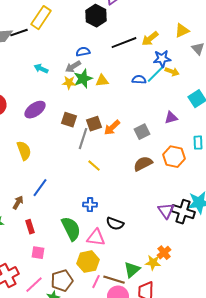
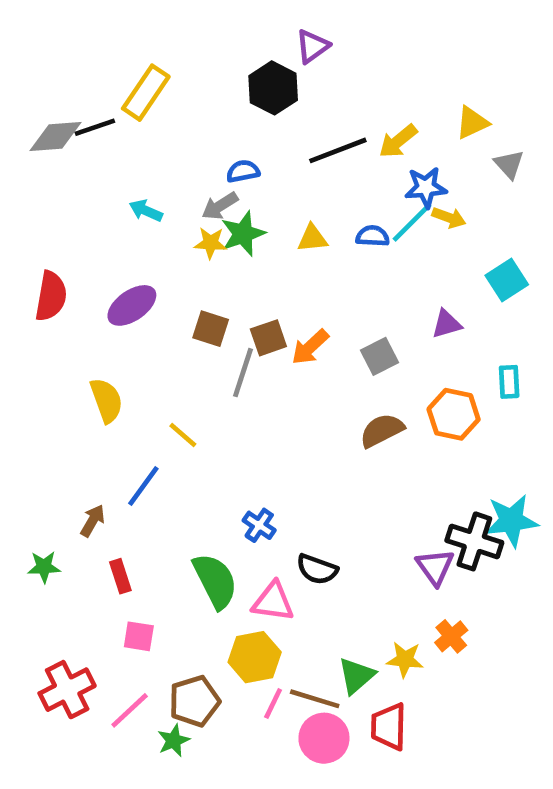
yellow triangle: (102, 81) -> (312, 238), moved
yellow line: (94, 166) -> (183, 435), moved
blue cross: (90, 205) -> (259, 525), turned 32
purple triangle: (166, 211) -> (435, 567), moved
orange cross: (164, 253) -> (451, 636), moved

